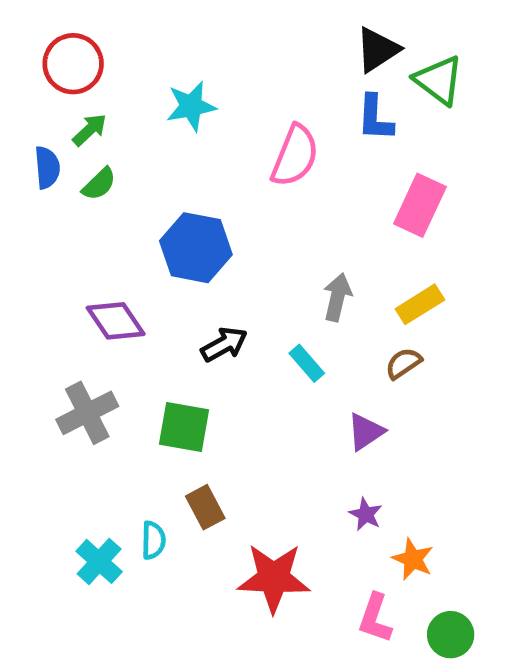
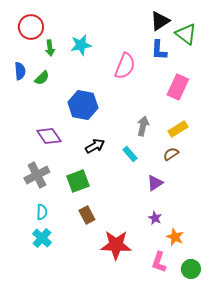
green arrow: (90, 130) -> (50, 48), moved, turned 126
green square: (184, 427) -> (78, 181), turned -30
cyan semicircle: (153, 540) -> (42, 212), moved

